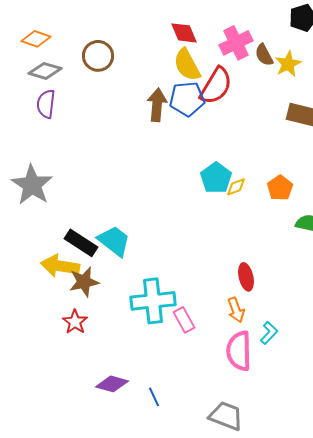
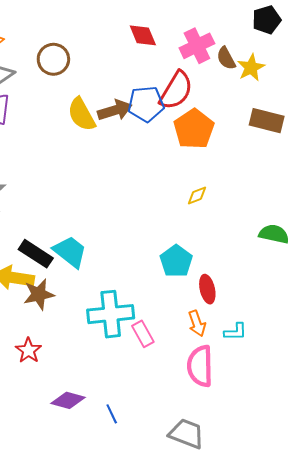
yellow semicircle: (187, 65) -> (82, 114), moved
brown arrow: (157, 105) -> (115, 110), turned 68
cyan pentagon: (216, 178) -> (176, 261), moved
orange pentagon: (280, 188) -> (194, 129), moved, size x1.5
red star: (75, 322) -> (28, 350), moved
cyan L-shape: (269, 333) -> (235, 332), moved, turned 45

